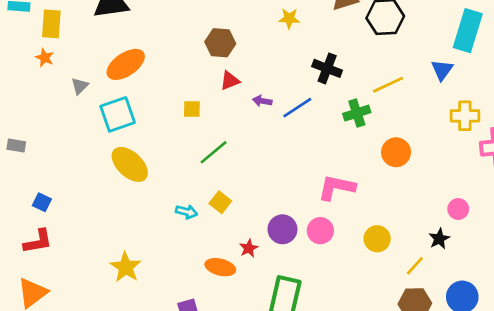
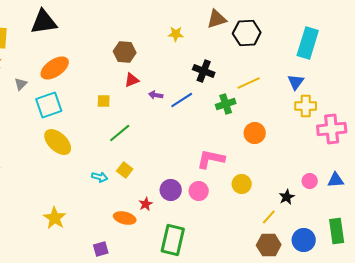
blue triangle: (442, 70) -> (296, 82), moved
pink circle: (458, 209) -> (310, 181), moved
yellow circle: (377, 239) -> (242, 184), moved

